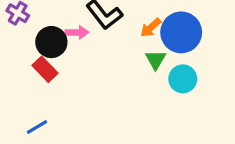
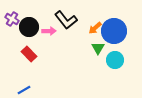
black circle: (51, 42) -> (29, 27), moved

